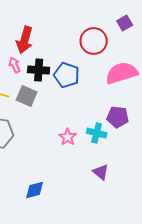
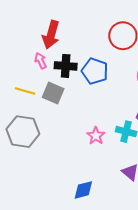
blue diamond: (35, 190) -> (83, 190), moved

